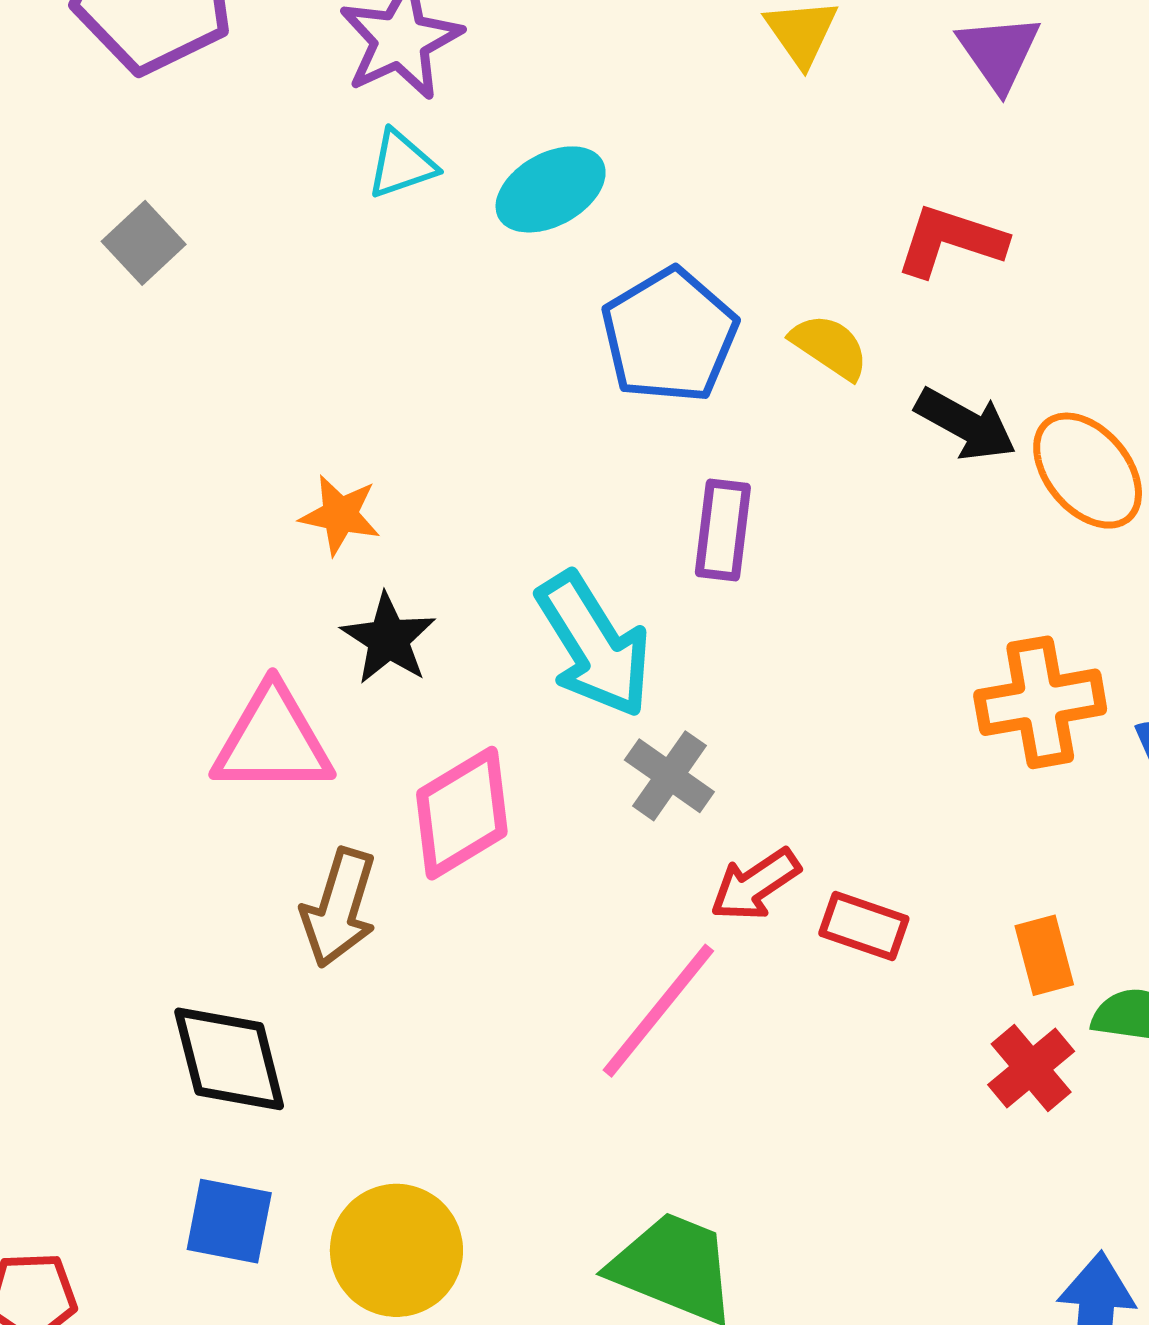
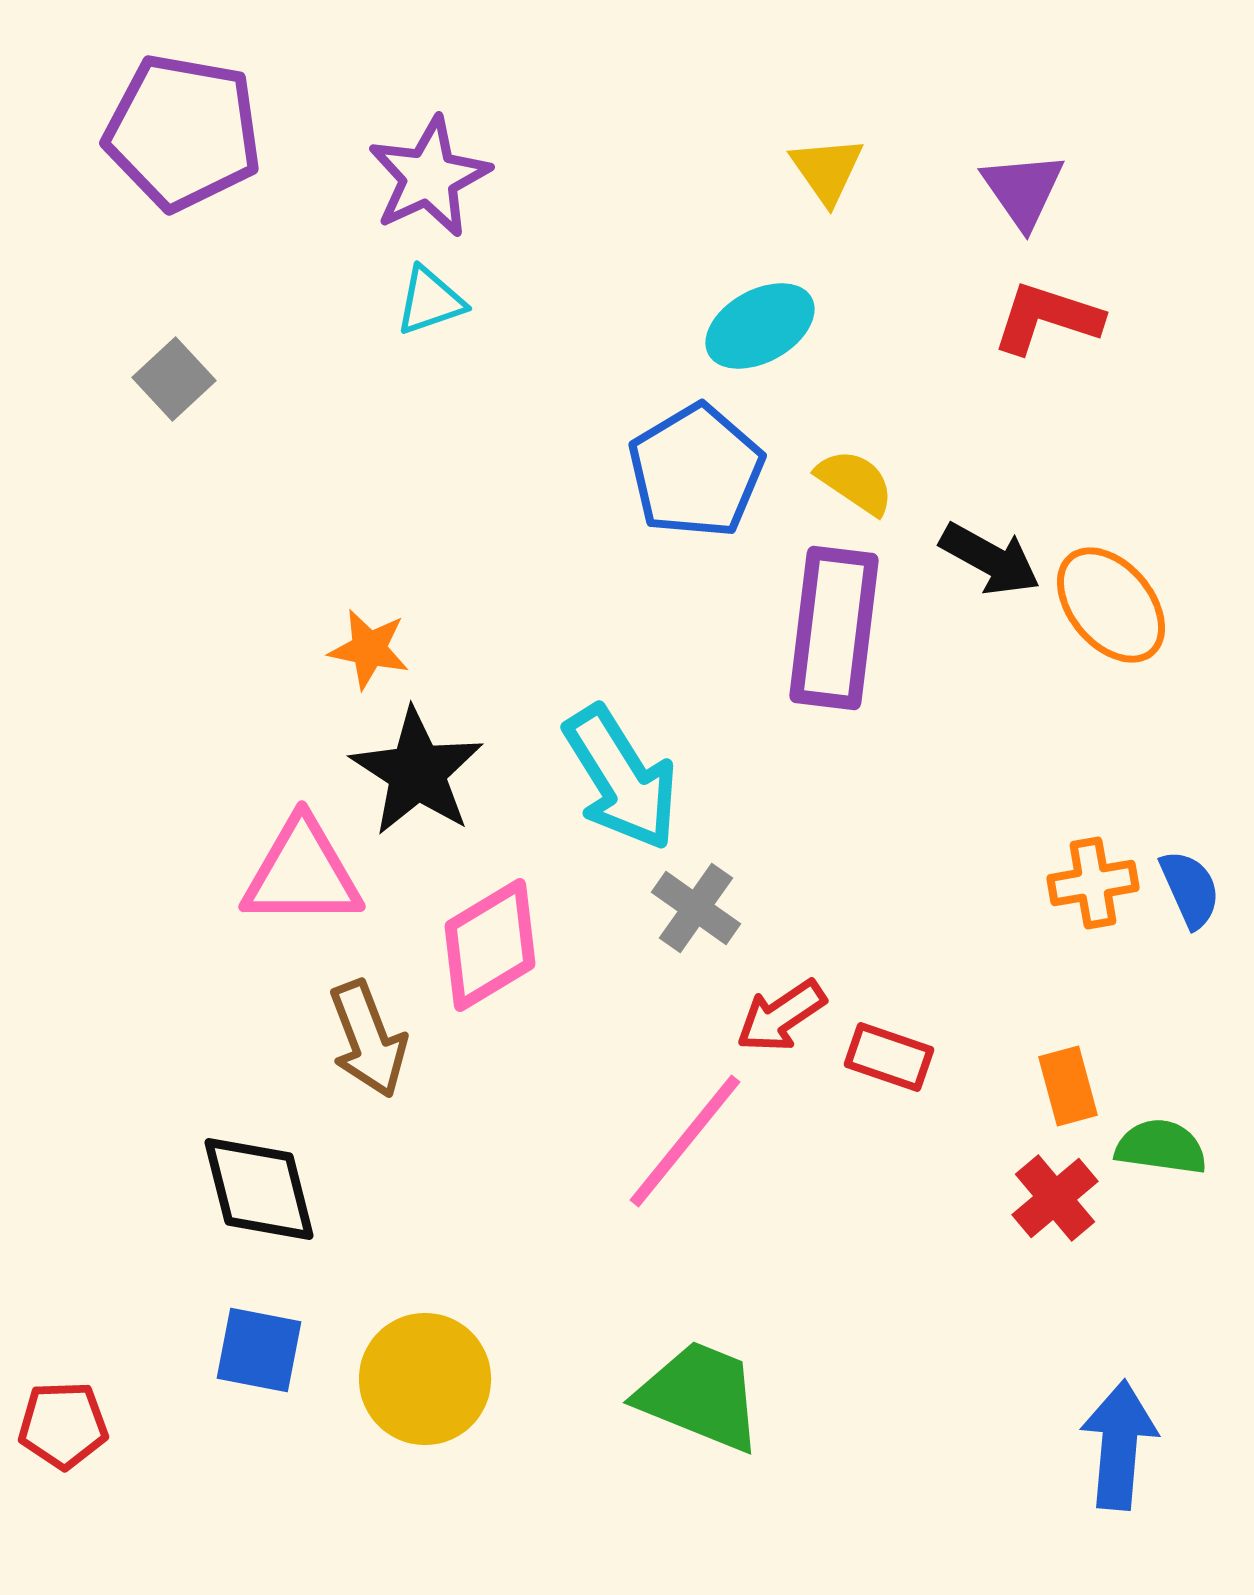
cyan ellipse: (551, 189) -> (760, 326), moved
red L-shape: (951, 241) -> (1047, 318), moved
purple rectangle: (723, 530) -> (834, 628), moved, size x1.6
black star: (388, 639) -> (417, 772), size x1.4
orange cross: (1040, 702) -> (1093, 883), moved, size x0.7
brown arrow: (339, 908) -> (368, 1039), turned -38

